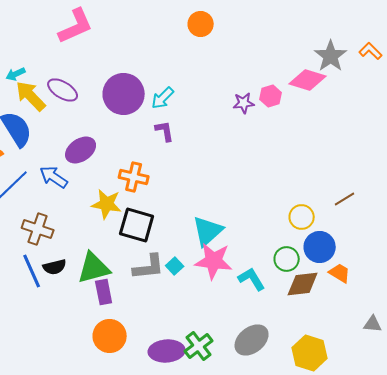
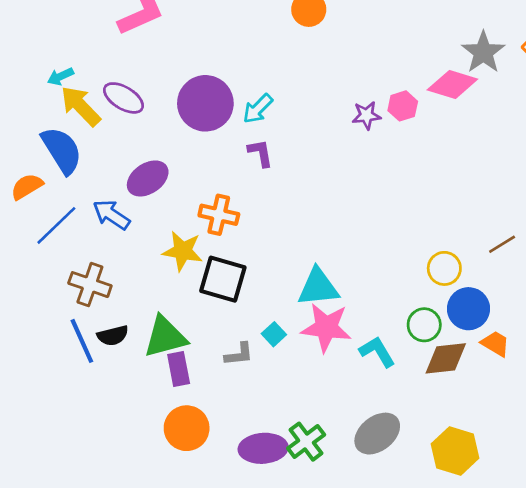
cyan triangle: (208, 231) -> (318, 287), turned 36
gray L-shape: (149, 267) -> (239, 354), moved, size x0.7

